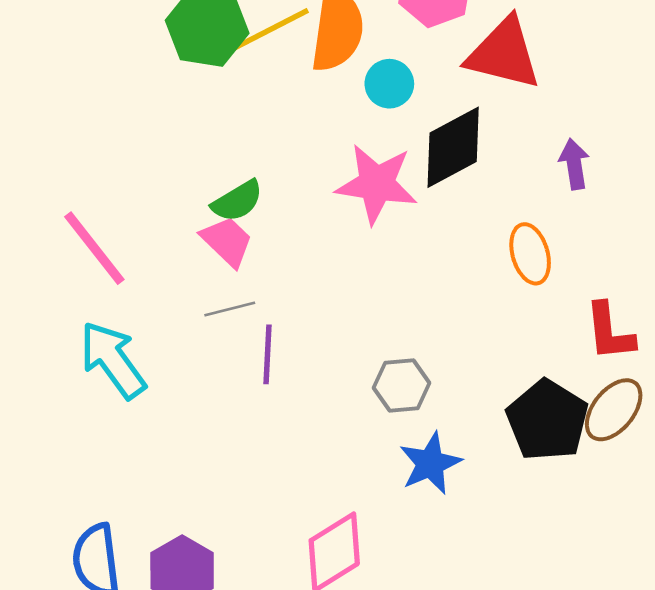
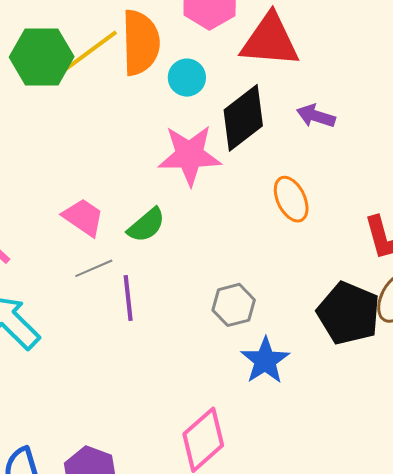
purple arrow: (574, 164) -> (316, 116), moved, turned -54
green semicircle: (237, 201) -> (146, 225), moved
orange ellipse: (530, 254) -> (291, 199), moved

